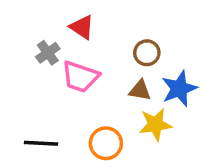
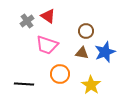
gray cross: (48, 53) -> (27, 21), moved
yellow star: (155, 124) -> (91, 85), moved, turned -30
orange circle: (106, 143) -> (60, 74), moved

